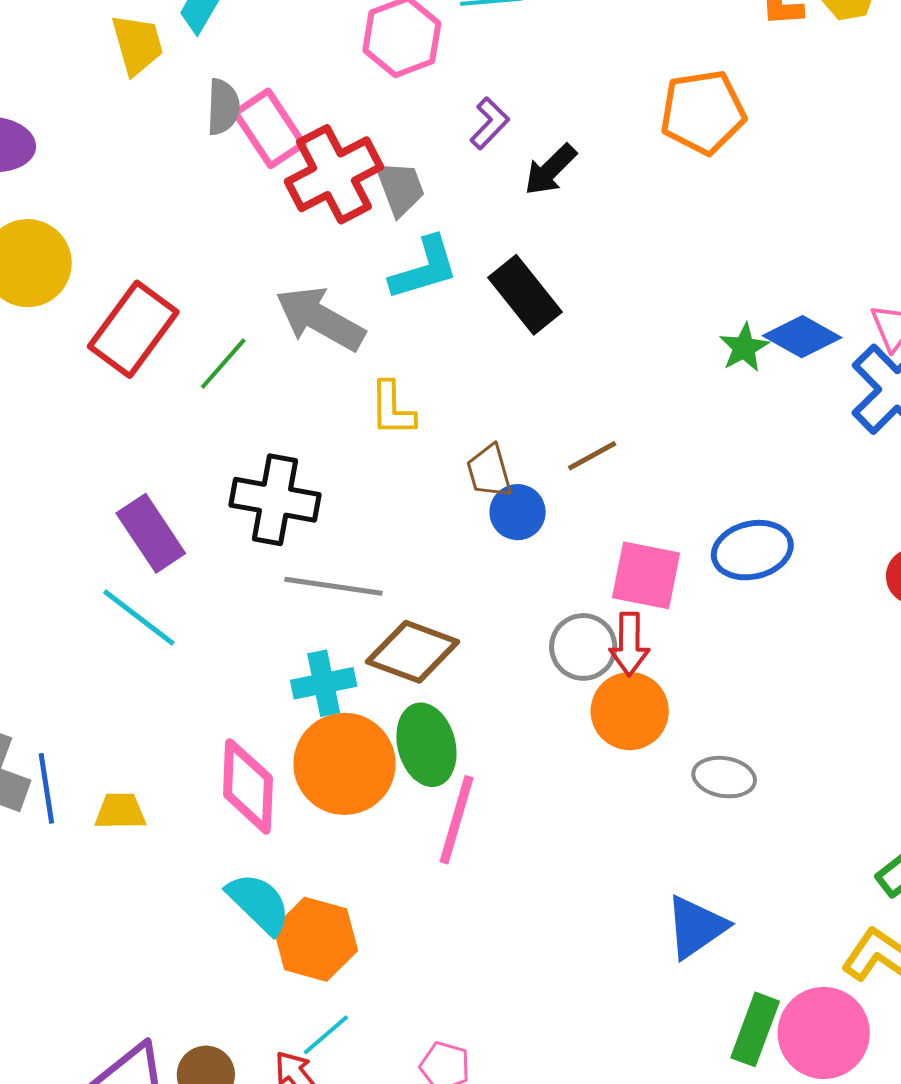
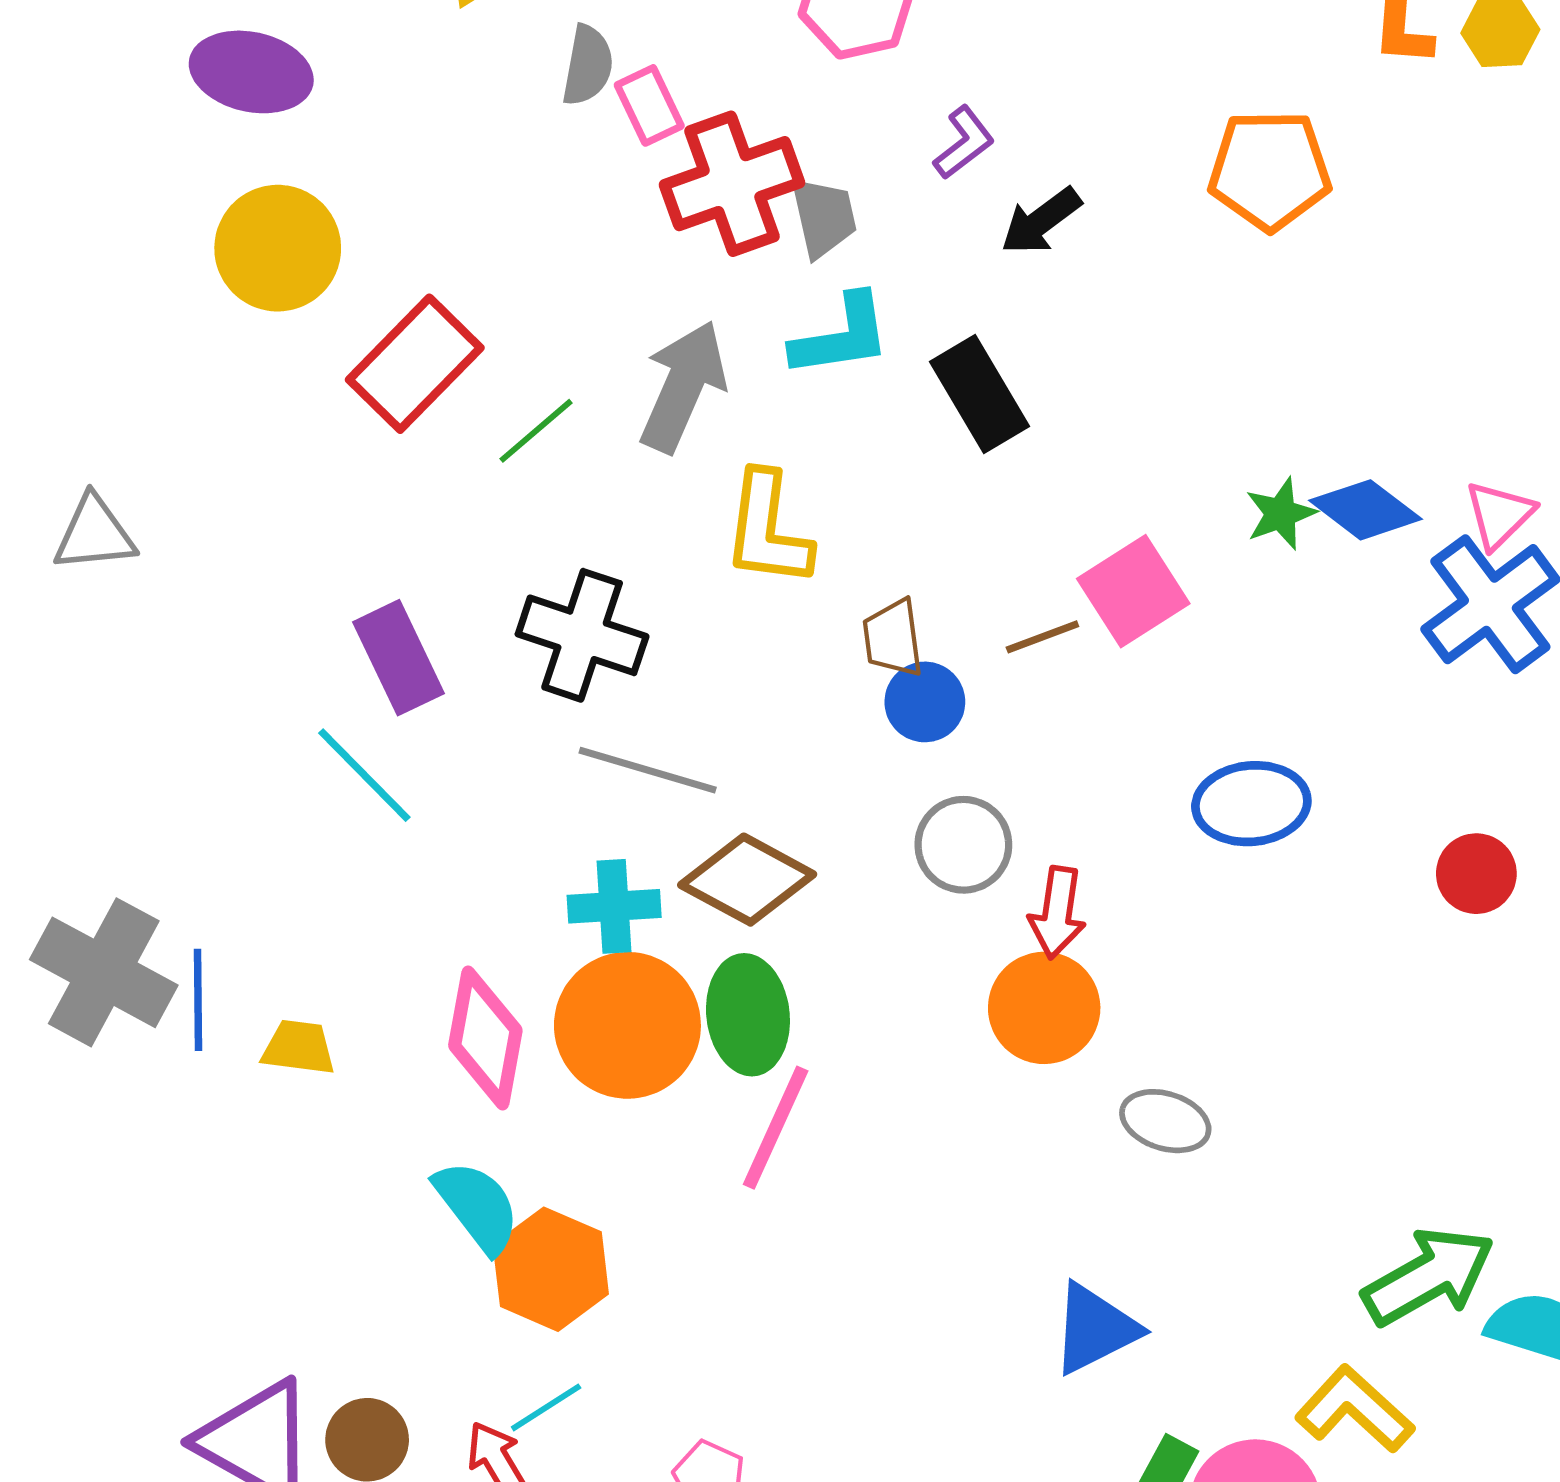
pink rectangle: (269, 128) -> (649, 105), size x0.7
gray arrow: (320, 319) -> (683, 386), turned 76
yellow L-shape: (392, 409) -> (768, 529), size x1.4
pink square: (646, 575) -> (1133, 591), moved, turned 38
gray circle: (583, 647) -> (963, 845), moved

